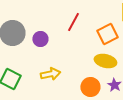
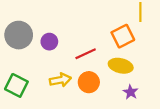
red line: (73, 22) -> (86, 54), moved, turned 36
orange circle: (90, 87) -> (89, 82), moved

